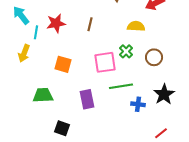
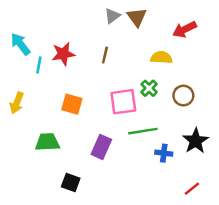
yellow arrow: (24, 53) -> (17, 103), moved
purple rectangle: (87, 99) -> (101, 147), turned 36

